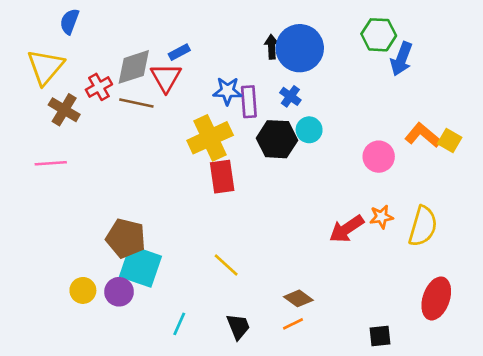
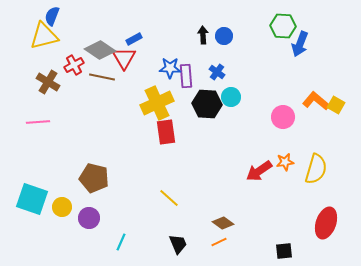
blue circle: (300, 48) -> (224, 36), size x0.5
yellow triangle: (45, 67) -> (44, 36), moved, turned 36
gray diamond: (134, 67) -> (100, 50), turned 52
cyan square: (140, 266) -> (32, 199), moved
yellow circle: (83, 290) -> (62, 207), moved
cyan line: (179, 324) -> (121, 242), moved

